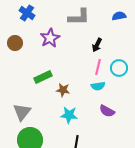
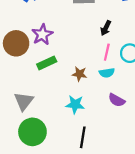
purple star: (50, 38) -> (42, 35), moved
brown circle: (15, 43) -> (16, 43), moved, size x1.5
brown star: (63, 90) -> (79, 74), moved

